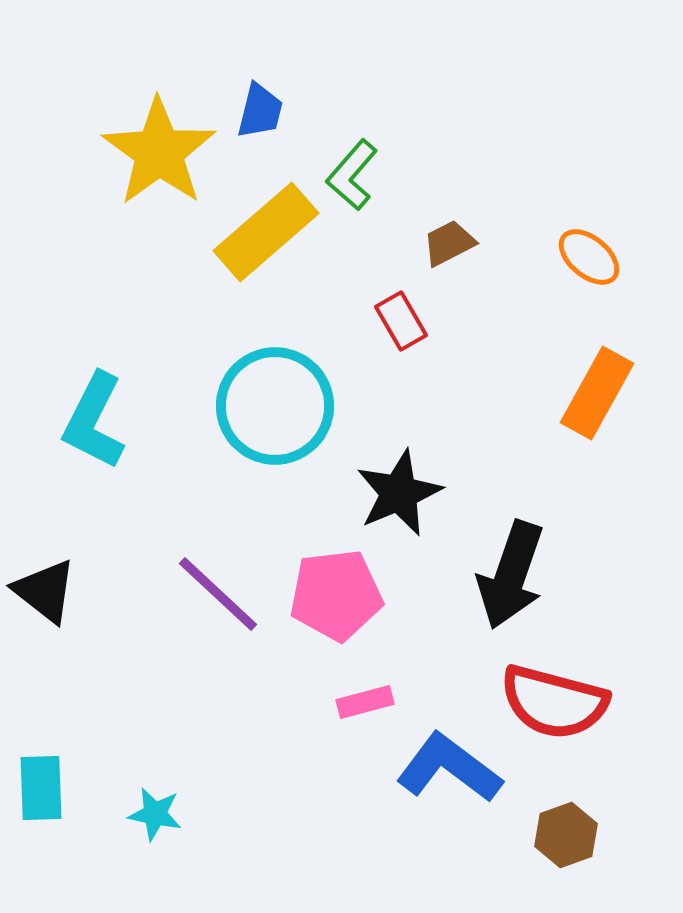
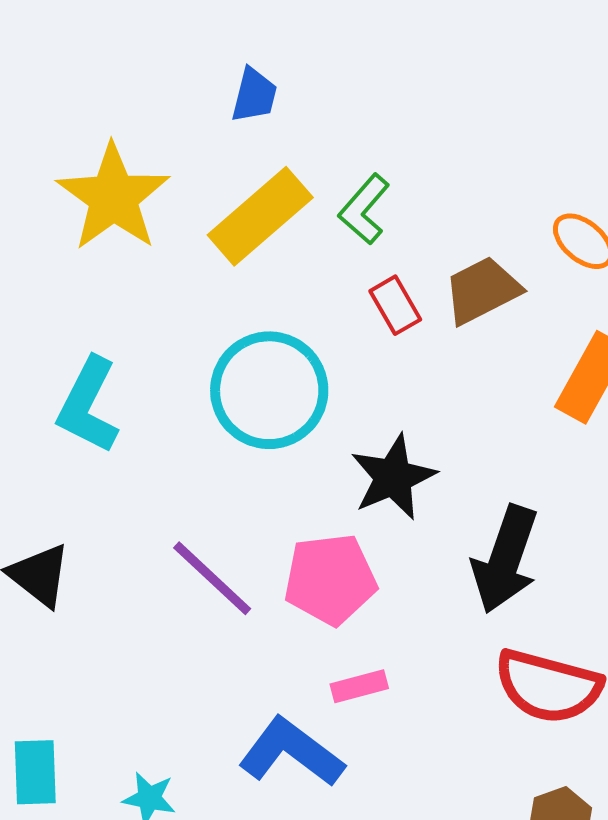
yellow star: (159, 152) -> (113, 197), moved
green L-shape: (352, 175) -> (364, 209), moved
brown trapezoid: (449, 243) -> (482, 290), moved, size x1.5
blue L-shape: (449, 768) -> (291, 752), moved

